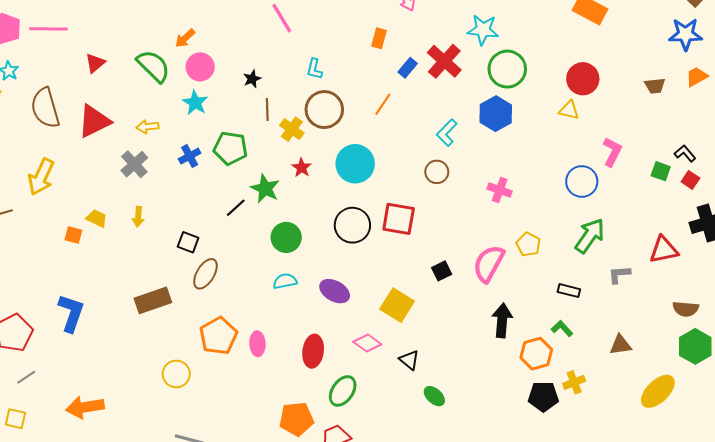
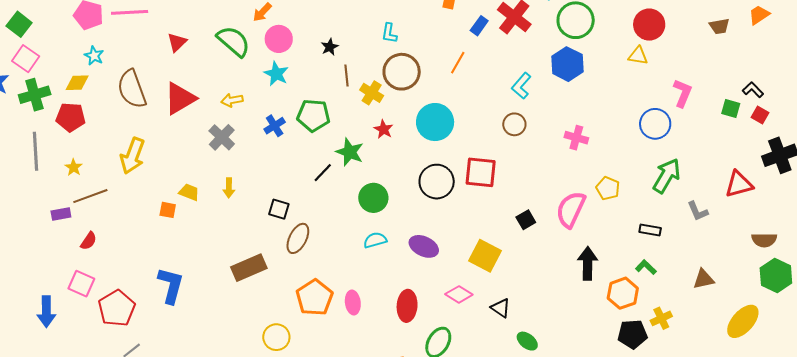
gray L-shape: (619, 275) -> (698, 211), turned -105

